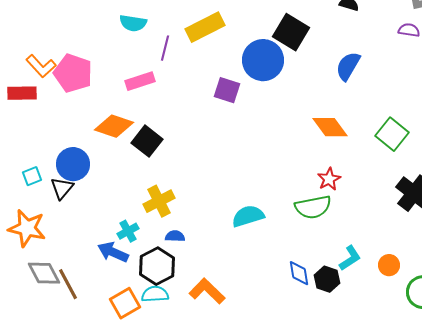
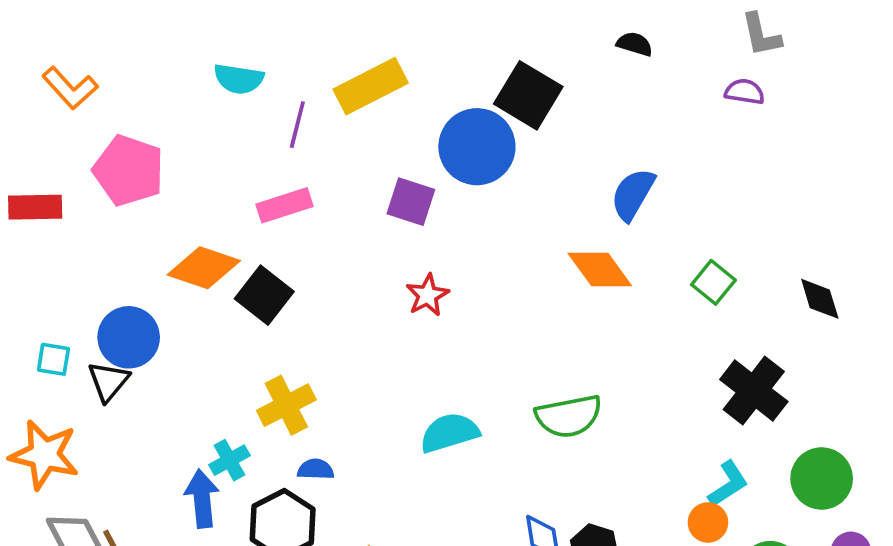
orange L-shape: (41, 66) -> (70, 88), moved
blue semicircle: (348, 66) -> (633, 194), moved
pink rectangle: (140, 81) -> (284, 205), moved
green square: (392, 134) -> (713, 282), size x0.7
cyan square: (32, 176) -> (53, 359), turned 30
red star: (329, 179) -> (427, 295), moved
blue arrow: (113, 252) -> (202, 499), turned 60
cyan L-shape: (350, 258) -> (728, 484), moved

